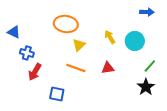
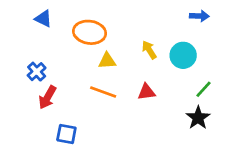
blue triangle: (14, 32) -> (43, 19), moved
yellow triangle: (79, 45) -> (107, 61), turned 40
blue cross: (27, 53) -> (37, 72), turned 32
blue square: (57, 94) -> (66, 134), moved

